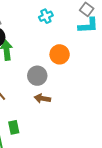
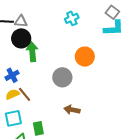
brown arrow: (42, 98) -> (72, 110), moved

